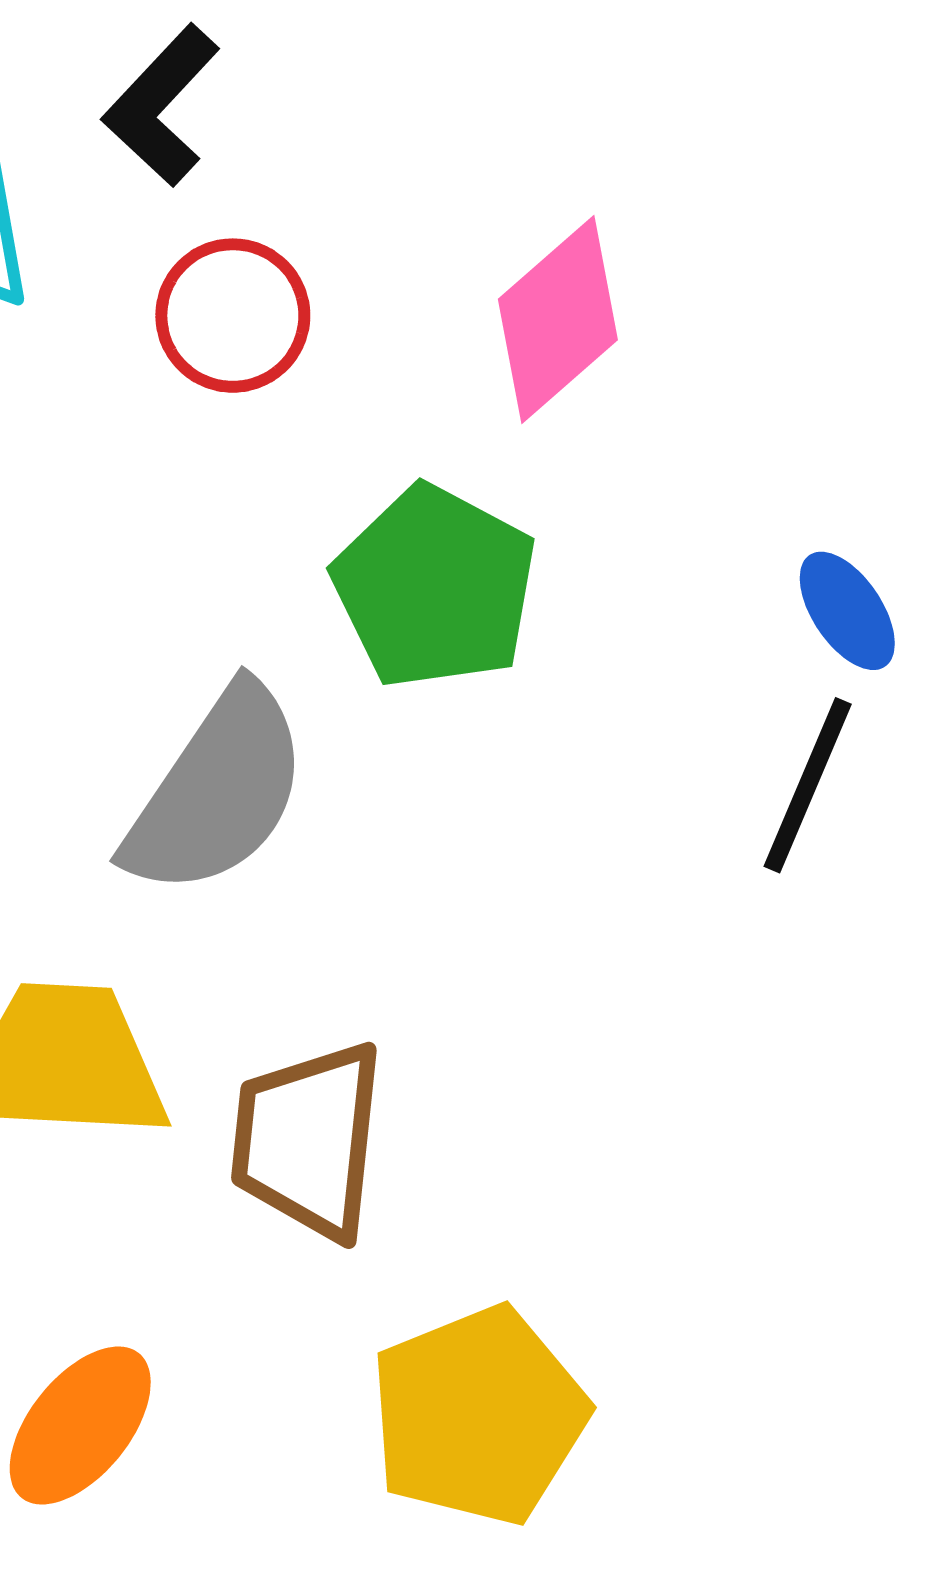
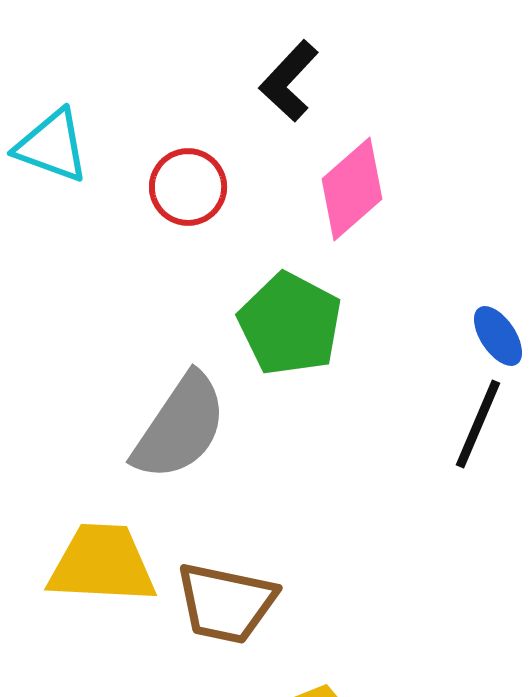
black L-shape: (161, 105) -> (289, 81), moved
brown trapezoid: (308, 1140) -> (226, 603), turned -84

